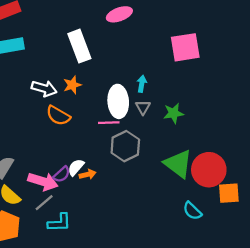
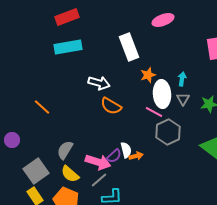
orange star: (72, 85) -> (148, 75), moved
pink line: (109, 123) -> (154, 112), turned 30
white semicircle: (76, 167) -> (126, 150), turned 126

